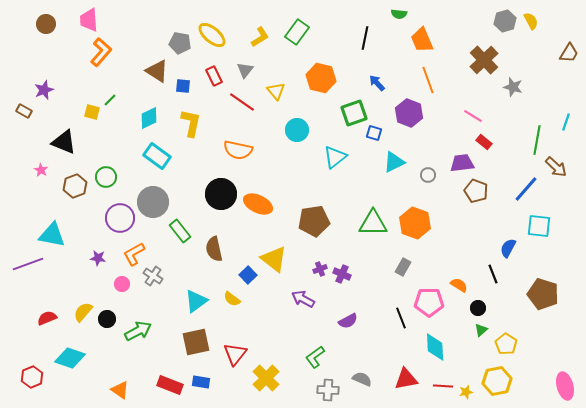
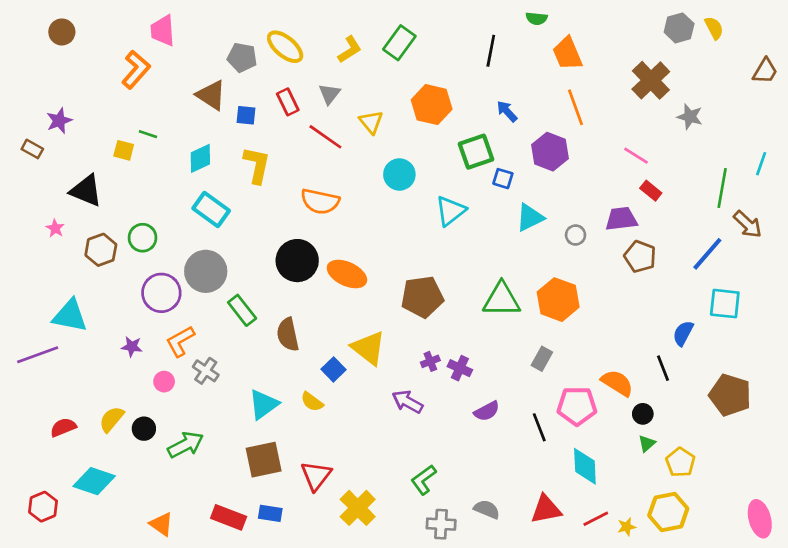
pink trapezoid: (89, 20) -> (163, 31), moved
green line: (110, 100) -> (148, 134), turned 64
orange semicircle: (459, 285) -> (617, 383), size x1.4
purple semicircle: (348, 321) -> (487, 411), moved
red line: (443, 386) -> (596, 519), turned -30

